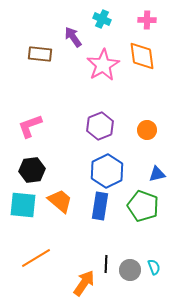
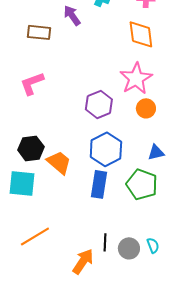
pink star: (103, 65) -> (136, 78), moved
pink L-shape: (30, 126) -> (32, 83), moved
orange trapezoid: (60, 201) -> (59, 162), moved

